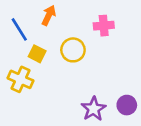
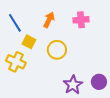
orange arrow: (49, 15) -> (49, 20), moved
yellow circle: (73, 50) -> (57, 50), moved

